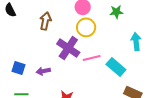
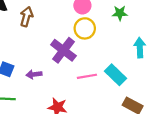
brown arrow: (45, 21) -> (26, 17), moved
pink line: (92, 58) -> (87, 76), moved

